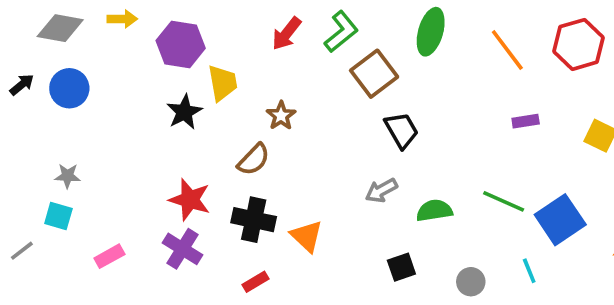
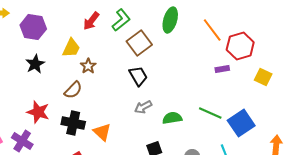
red hexagon: (578, 44) -> (240, 46), moved
yellow trapezoid: (223, 83) -> (71, 48), moved, turned 35
black trapezoid: (401, 130) -> (138, 76), moved
purple cross: (182, 249) -> (22, 141), moved

